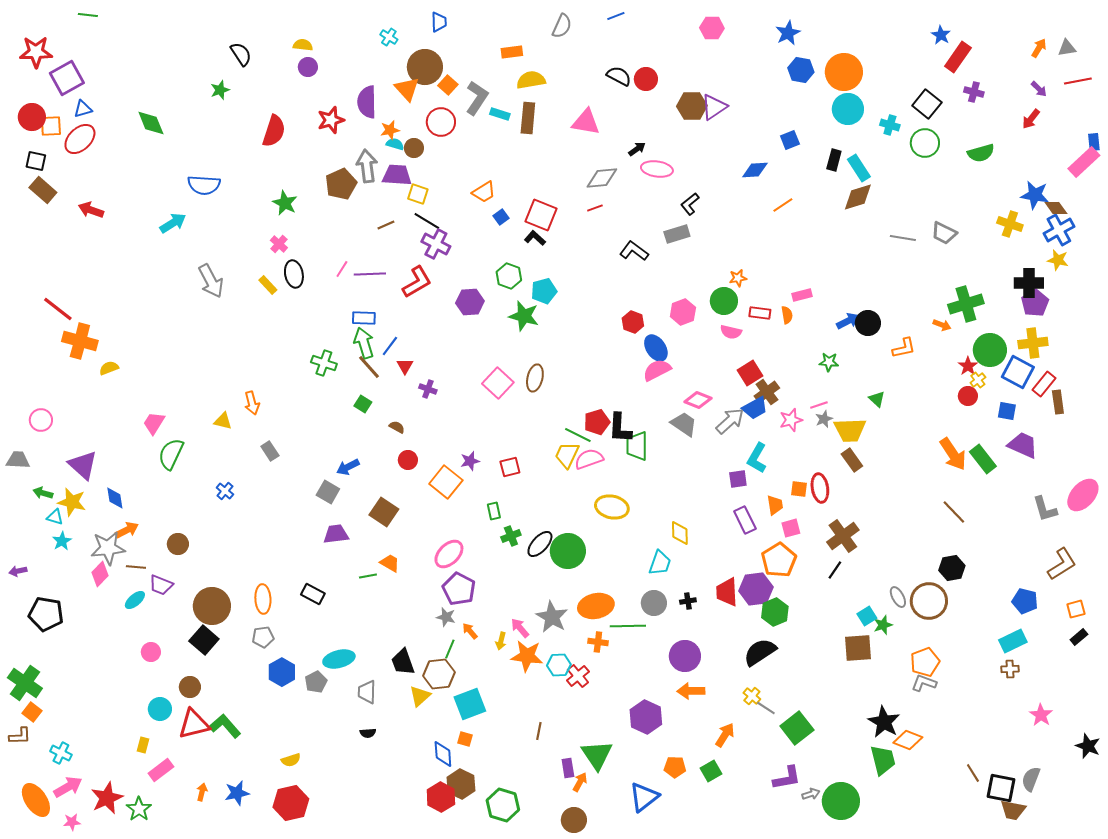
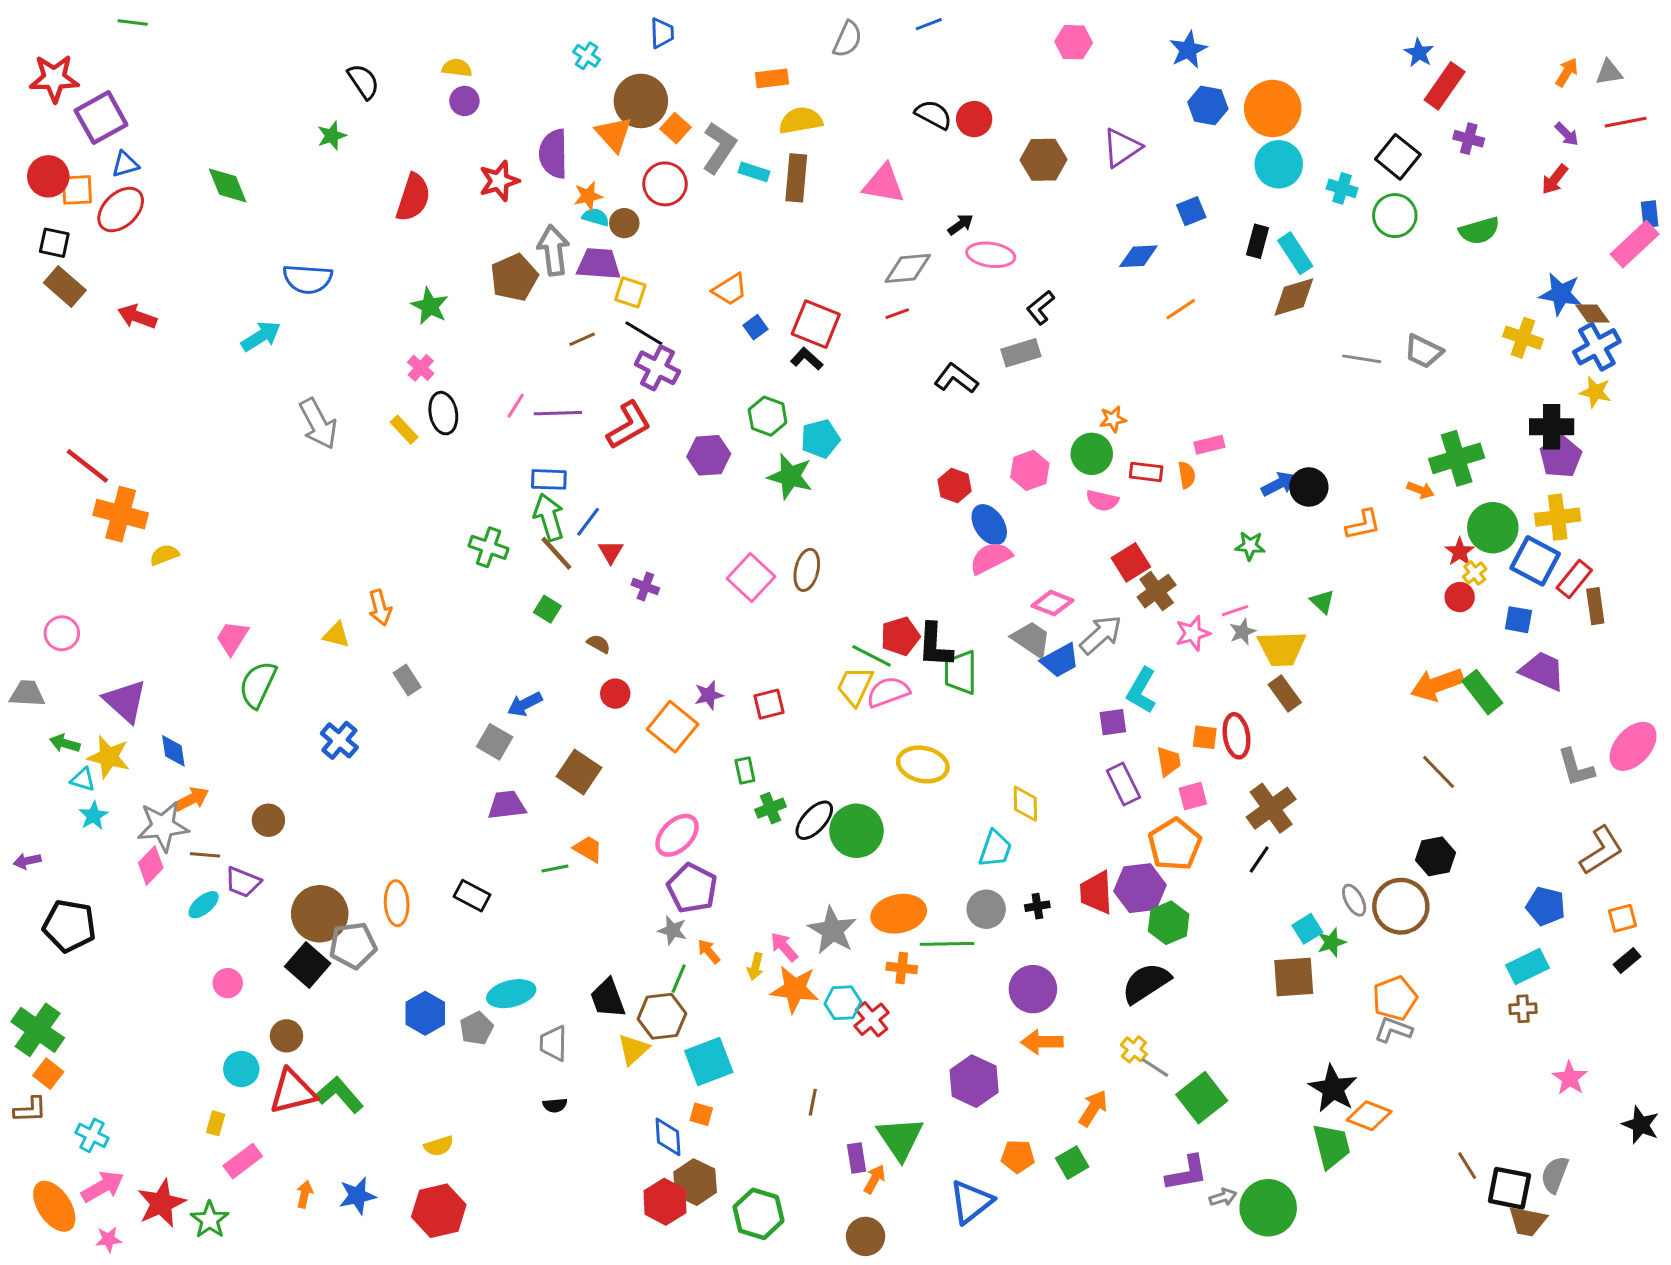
purple triangle: (714, 107) -> (1122, 148), moved
blue trapezoid: (755, 408) -> (1060, 660), moved
orange arrow: (953, 454) -> (1437, 685), turned 104
blue cross: (225, 491) -> (339, 740), size x1.4
gray pentagon: (263, 637) -> (353, 945), moved, size x1.4

